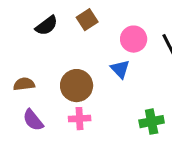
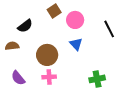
black semicircle: (47, 26) -> (25, 26), moved
pink circle: (134, 39) -> (75, 20), moved
brown semicircle: (24, 84) -> (12, 46), moved

